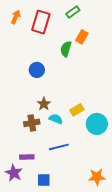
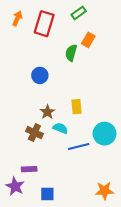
yellow rectangle: (77, 110) -> (76, 107), moved, turned -64
brown cross: (32, 123) -> (34, 133), turned 35
blue line: (59, 147) -> (79, 147), moved

